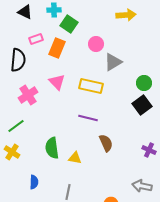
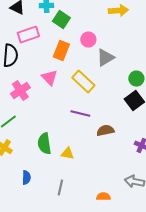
pink rectangle: (36, 39) -> (28, 35), size x1.5
orange rectangle: (57, 48) -> (61, 51), moved
yellow rectangle: (91, 86) -> (83, 82), turned 30
brown semicircle: (106, 143) -> (105, 131), moved, turned -78

